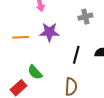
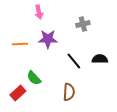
black line: (76, 55) -> (74, 61), turned -54

